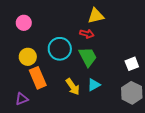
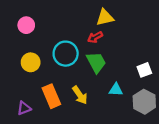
red arrow: (87, 34) -> (95, 37), turned 136
orange rectangle: (38, 78) -> (51, 96), moved
cyan triangle: (94, 85) -> (116, 90), moved, turned 32

